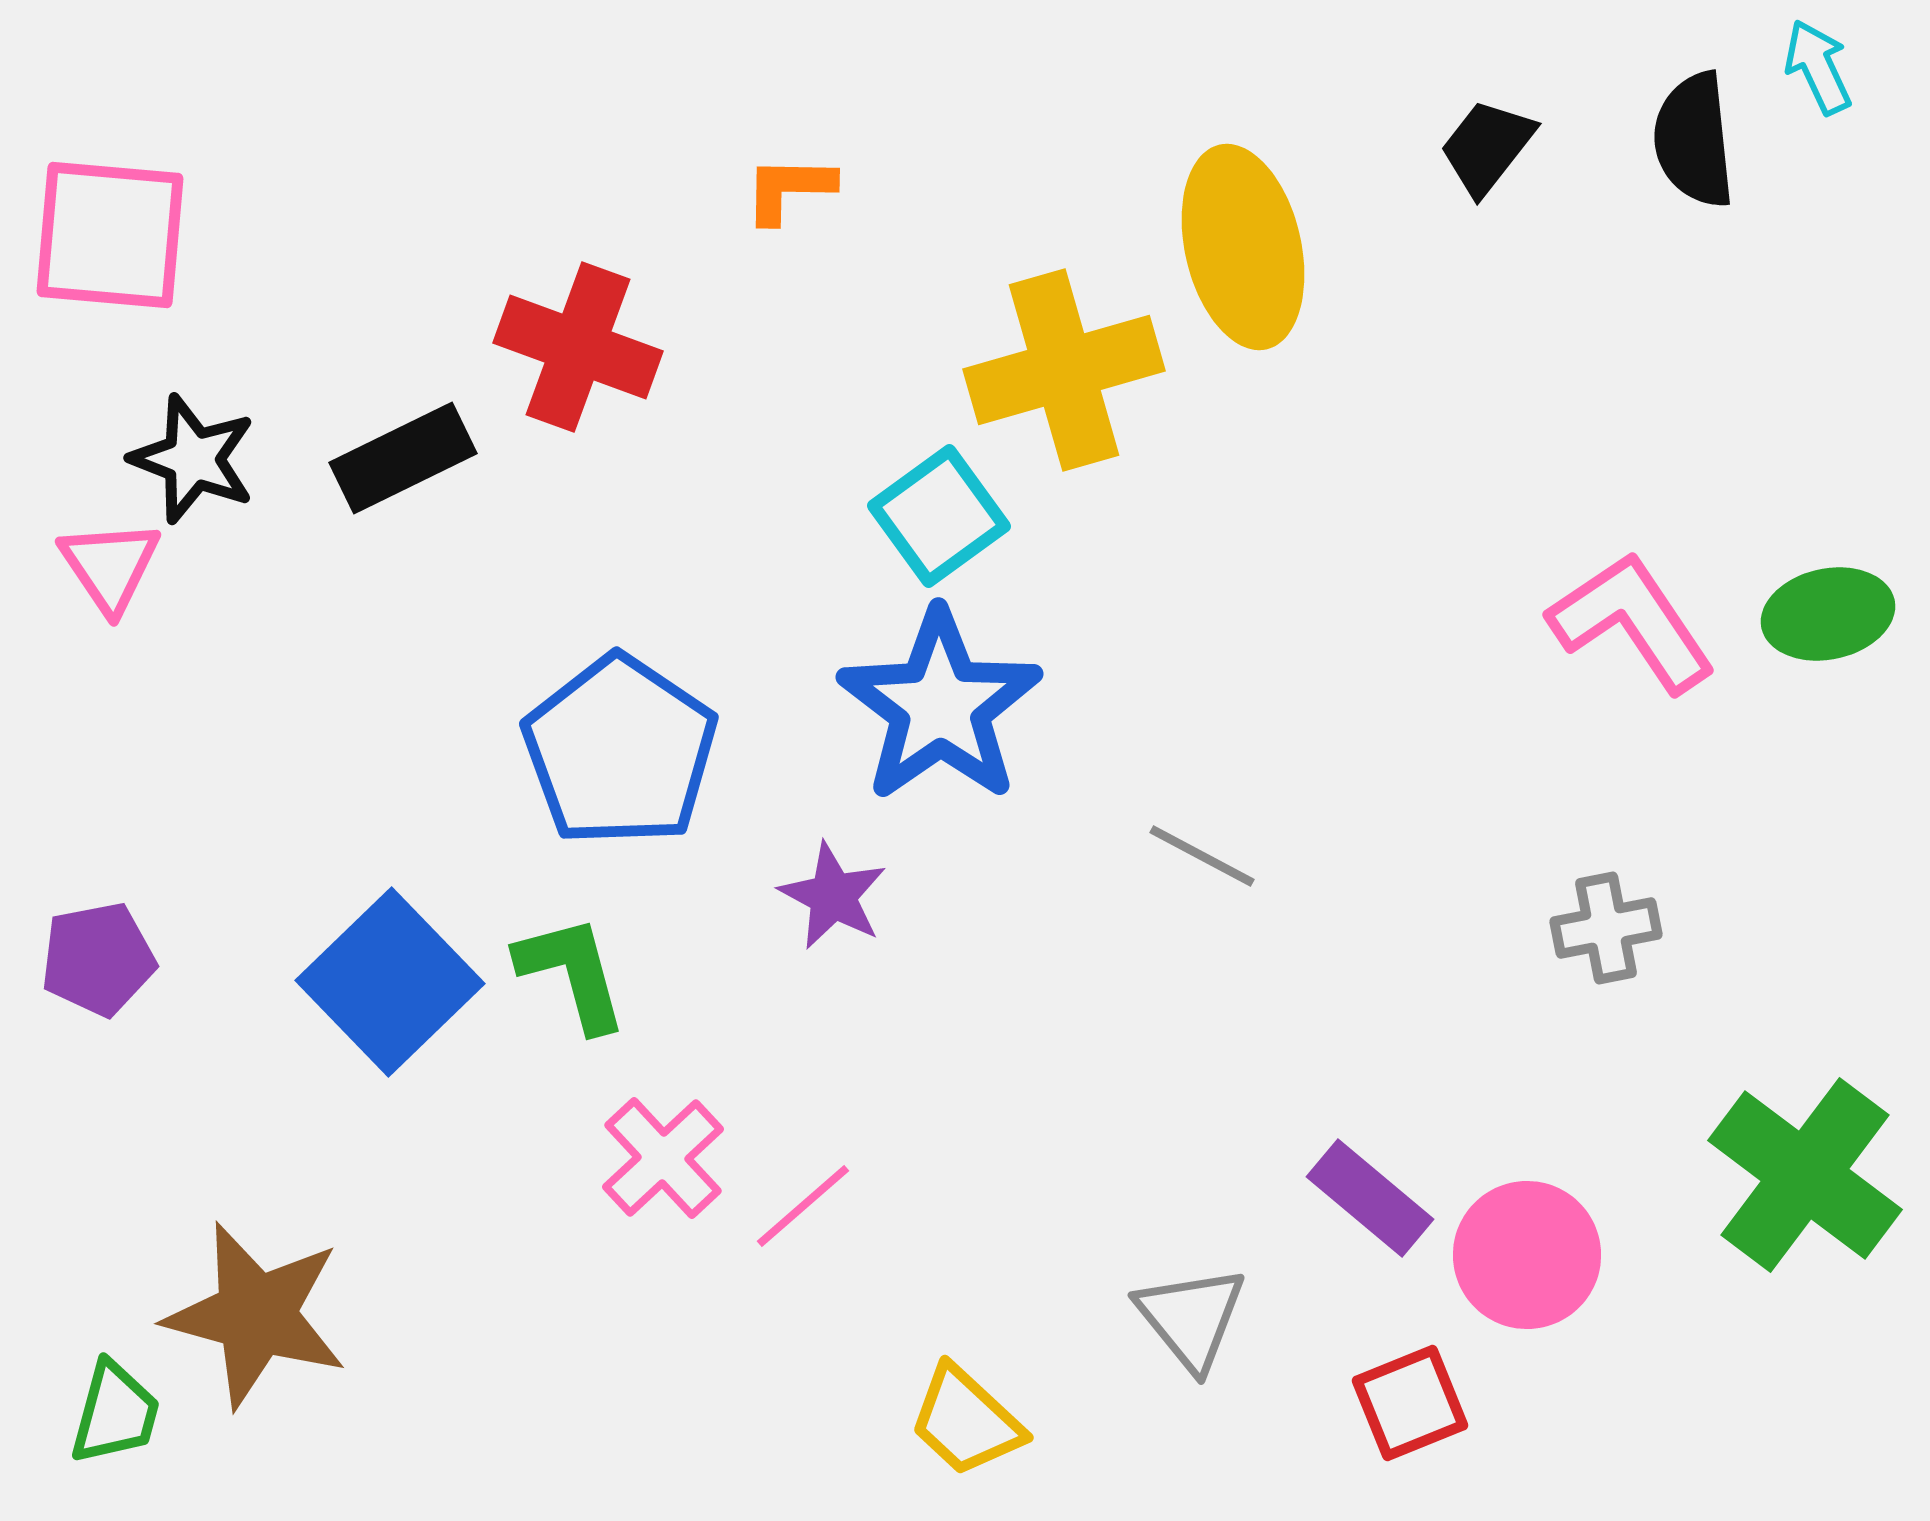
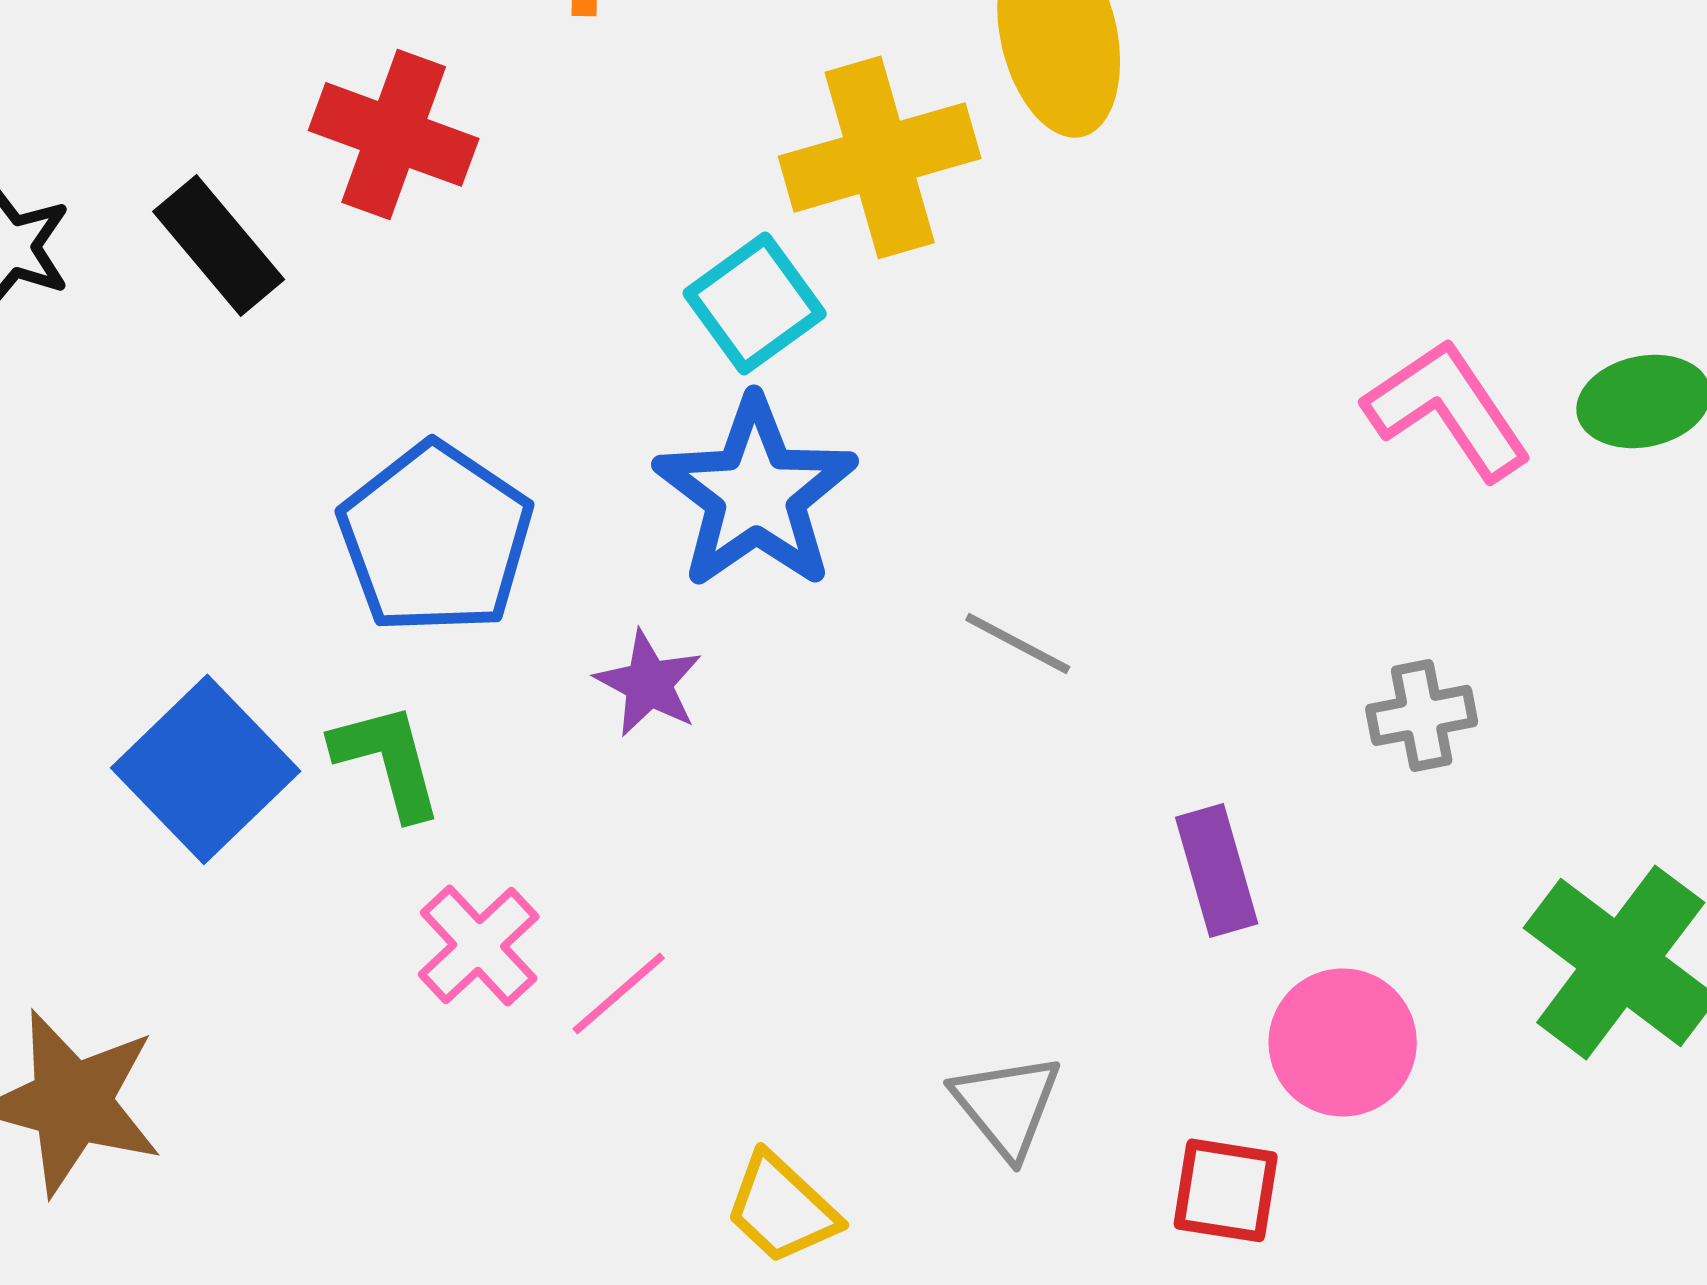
black rectangle: (403, 458) -> (219, 245), turned 76
purple rectangle: (1370, 1198) -> (1217, 870), moved, turned 34
red square: (1410, 1403) -> (1226, 1190), turned 31

